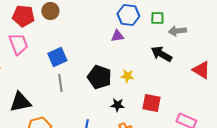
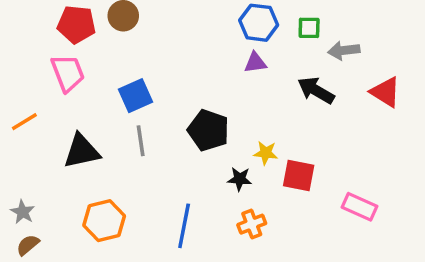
purple triangle: (117, 36) -> (255, 63), moved
red triangle: (201, 70) -> (385, 92), moved
yellow star: (127, 76) -> (266, 153), moved
black triangle: (20, 102) -> (82, 151), moved

